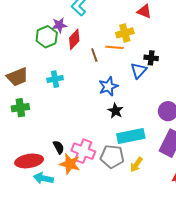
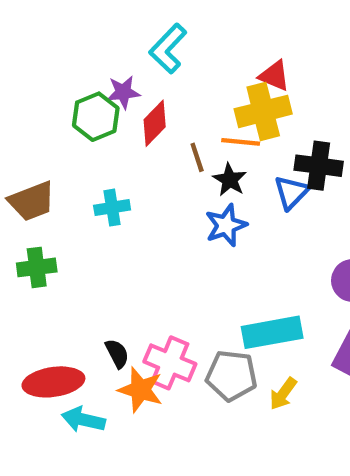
red triangle: (144, 11) -> (274, 76), moved
yellow cross: (125, 33) -> (263, 111), size x1.4
black cross: (151, 58) -> (319, 166), size x1.5
black star: (115, 111) -> (230, 180), moved

